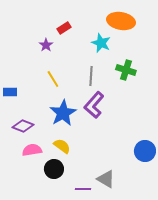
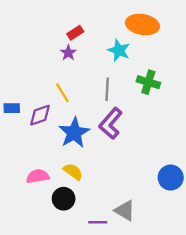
purple star: (46, 45) -> (68, 53), moved
purple diamond: (23, 126) -> (40, 115), moved, turned -40

